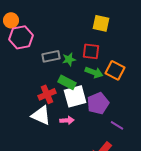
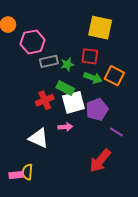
yellow square: (101, 23) -> (100, 28), size x1.4
pink hexagon: (21, 37) -> (33, 42), moved
white triangle: (41, 115) -> (39, 138), moved

